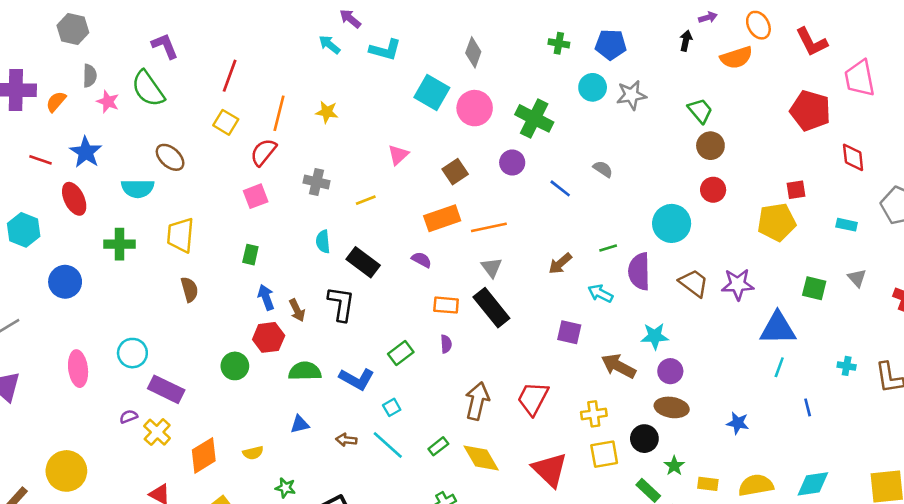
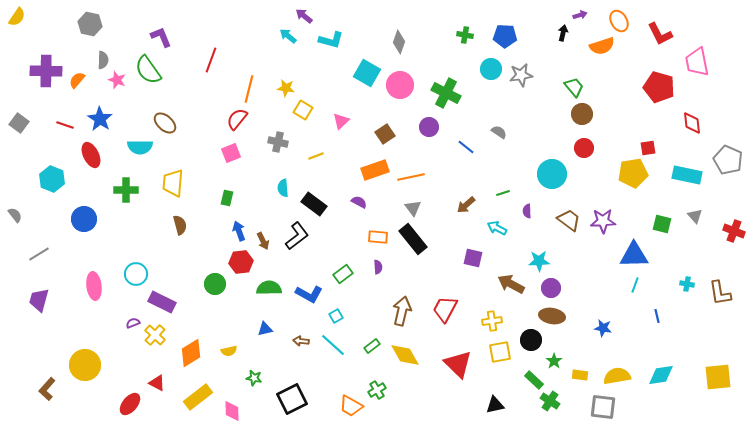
yellow square: (226, 122) -> (303, 110), moved
cyan rectangle: (847, 225) -> (687, 175), size x1.8
purple semicircle: (639, 271) -> (527, 211), size x0.5
black L-shape: (341, 304) -> (297, 236), turned 44

